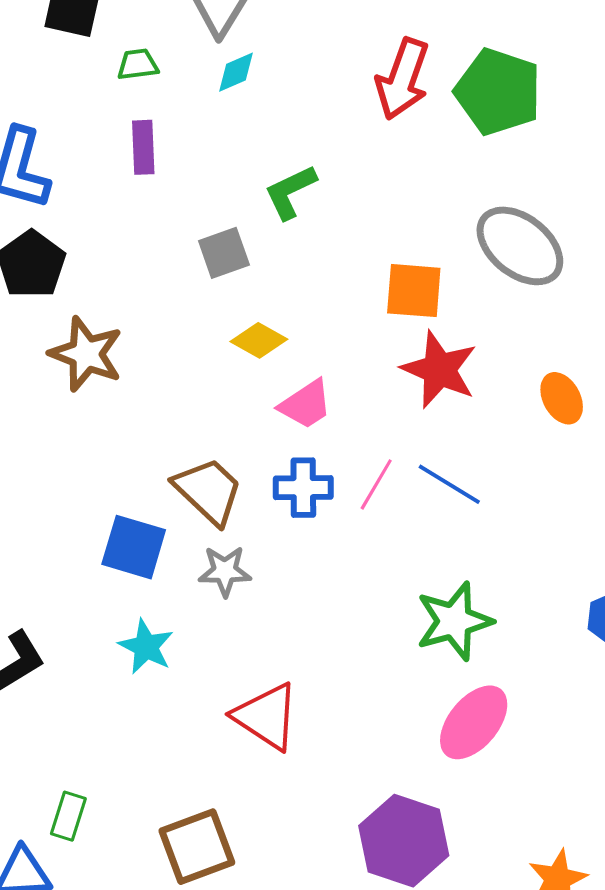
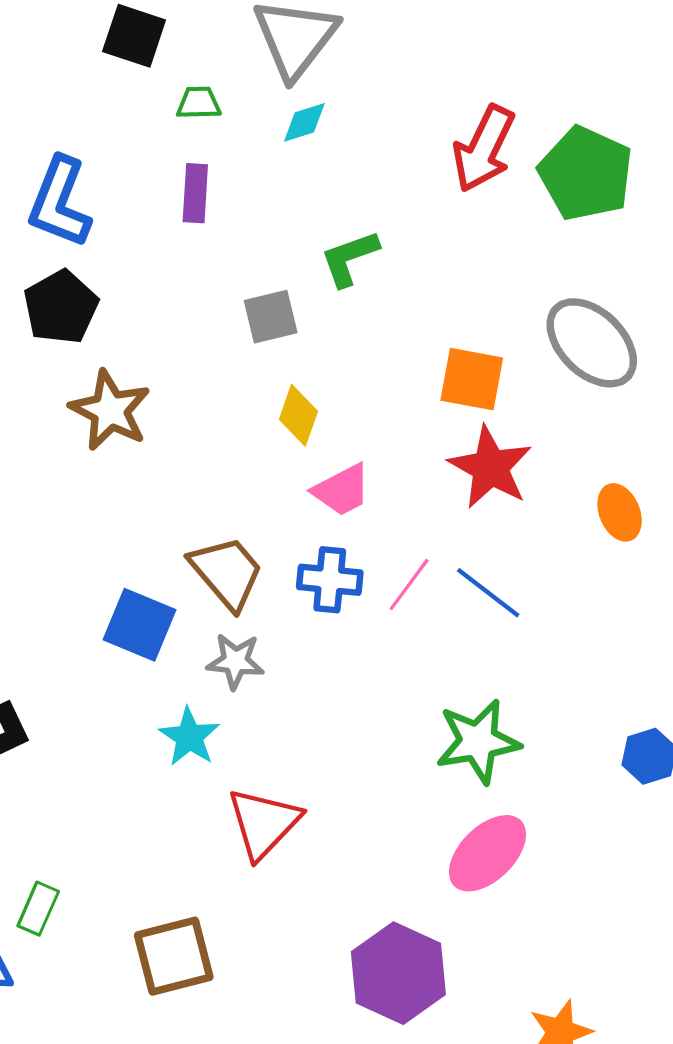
yellow diamond: (259, 340) -> (298, 415), turned 74
cyan star: (146, 647) -> (189, 737), moved
red triangle: (266, 716) -> (264, 823), turned 34

